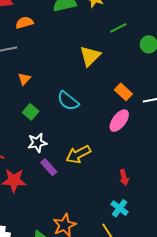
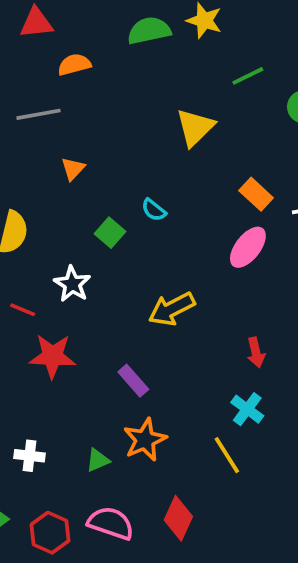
cyan semicircle: (68, 101) -> (154, 210), size x0.6
green square: (31, 112) -> (110, 233), moved
white star: (37, 143) -> (72, 284), moved, turned -30
purple rectangle: (49, 167) -> (133, 381), moved

